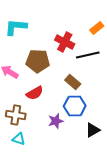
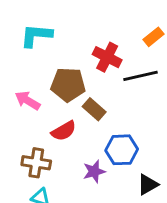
brown rectangle: (73, 82) -> (94, 109), moved

